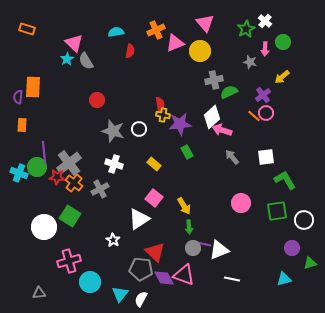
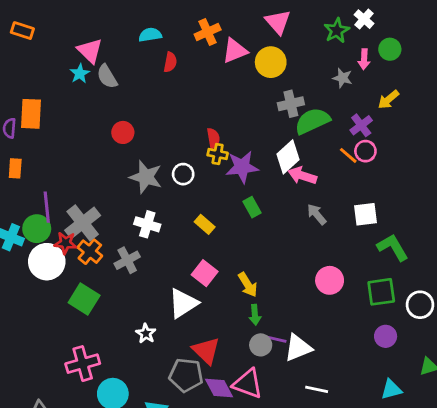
green semicircle: (229, 92) -> (312, 121), size x1.4
white circle: (44, 227) -> (47, 262), moved
purple circle: (292, 248) -> (386, 336), moved

